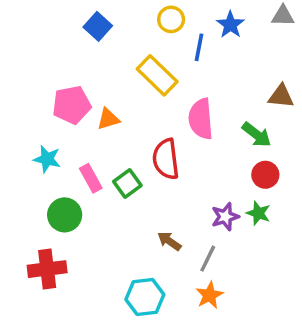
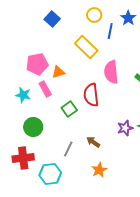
pink rectangle: (91, 178) -> (45, 89), moved
gray line: (208, 259) -> (68, 149), moved
orange star: (209, 295) -> (99, 170), moved
cyan hexagon: (145, 297) -> (50, 174), moved

